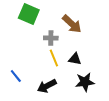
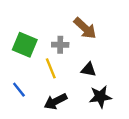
green square: (29, 14) -> (25, 45), moved
yellow line: (54, 58) -> (51, 68), moved

